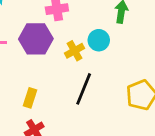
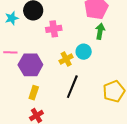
purple hexagon: (36, 39) -> (30, 65), moved

